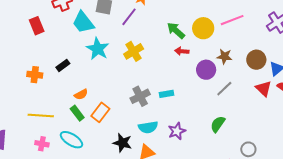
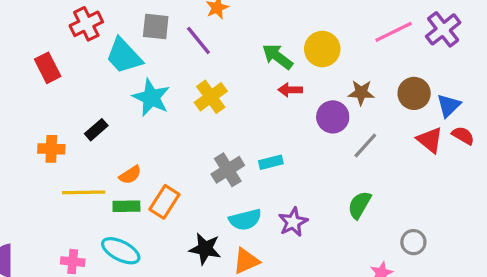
purple line: (129, 17) -> (198, 40), turned -72
pink line: (232, 20) -> (394, 32), moved
green rectangle: (77, 113) -> (126, 206), turned -49
yellow line: (41, 116) -> (84, 192), moved

